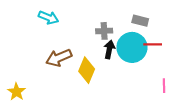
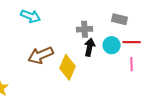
cyan circle: (132, 47) -> (112, 45), size x0.6
pink line: (164, 86) -> (132, 64), moved

